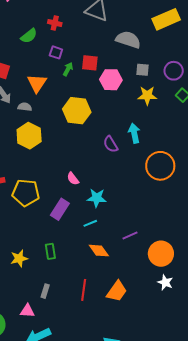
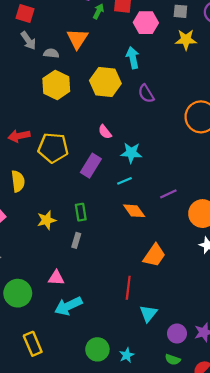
orange triangle: (37, 83) -> (77, 39), moved
yellow hexagon: (77, 111) -> (105, 82), moved
cyan arrow: (134, 133) -> (133, 58), moved
red line: (84, 290) -> (128, 288), moved
gray rectangle: (45, 291) -> (76, 240), moved

